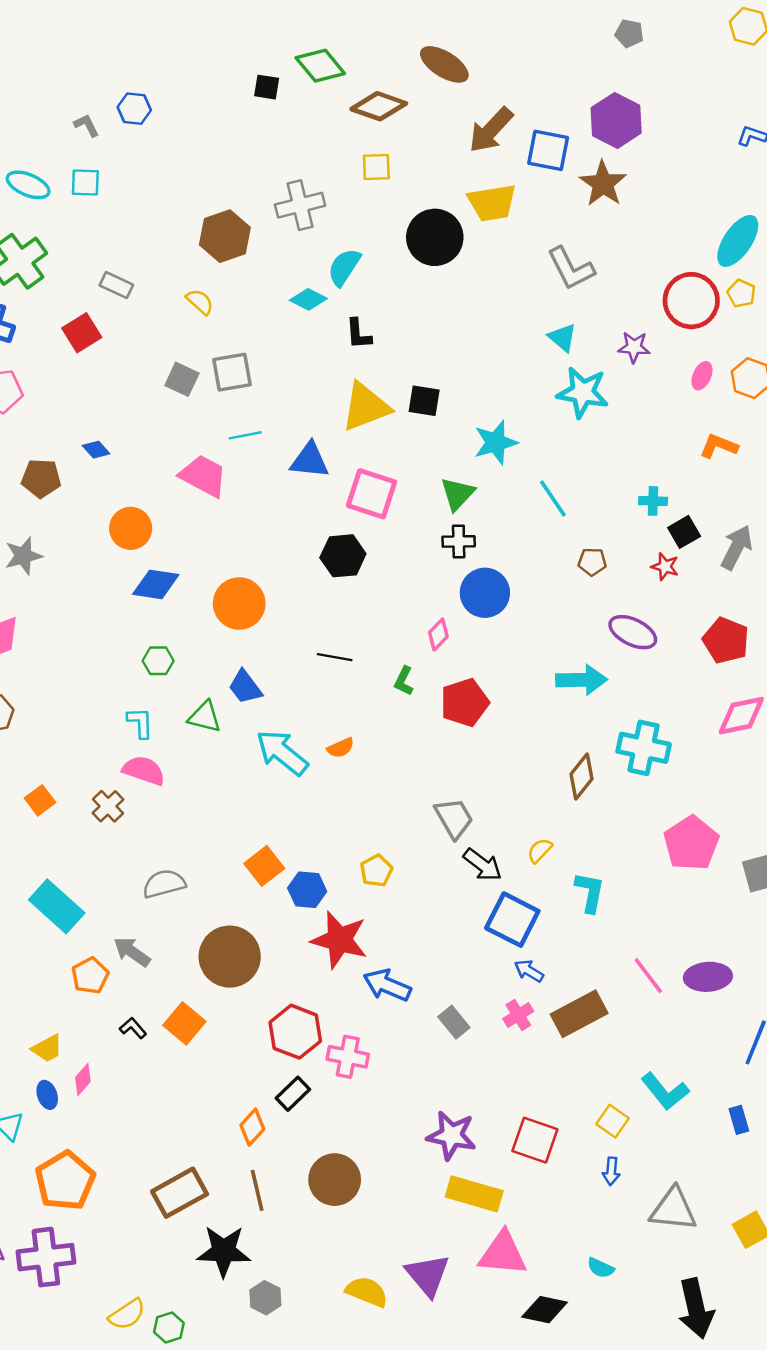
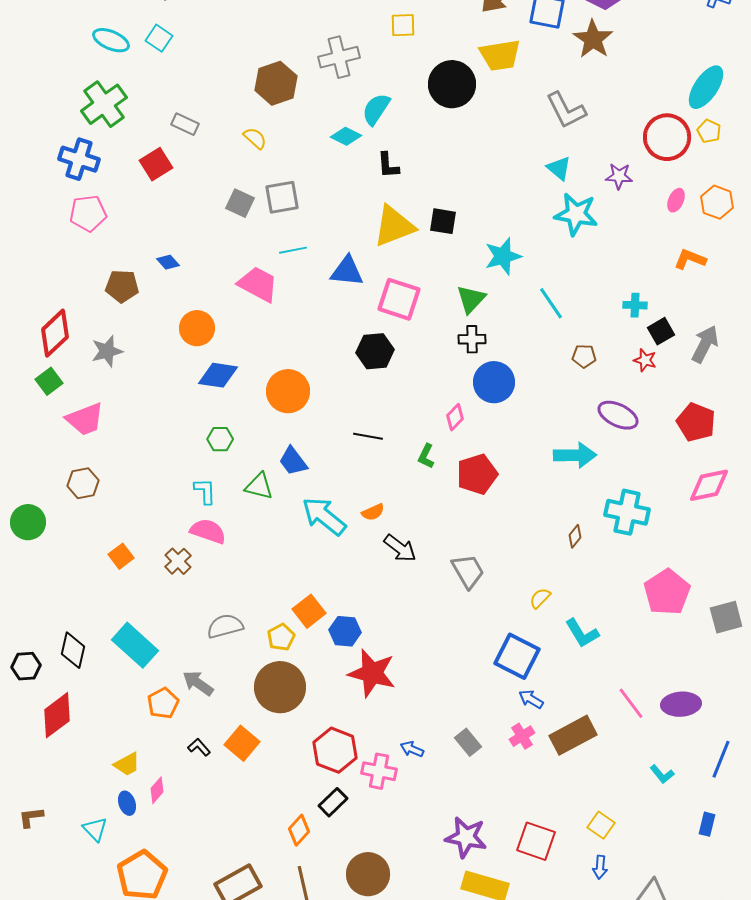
cyan square: (85, 182) -> (159, 38), turned 32
brown diamond: (582, 776) -> (575, 536), size x0.6
black arrow: (483, 865) -> (400, 548), moved
yellow pentagon: (376, 871) -> (281, 637), moved
cyan L-shape: (590, 892) -> (582, 633), turned 138
blue arrow: (387, 985) -> (412, 749), moved, size x0.6
cyan L-shape: (665, 1091) -> (662, 774), moved, size x0.6
blue rectangle: (739, 1120) -> (707, 824), turned 30

